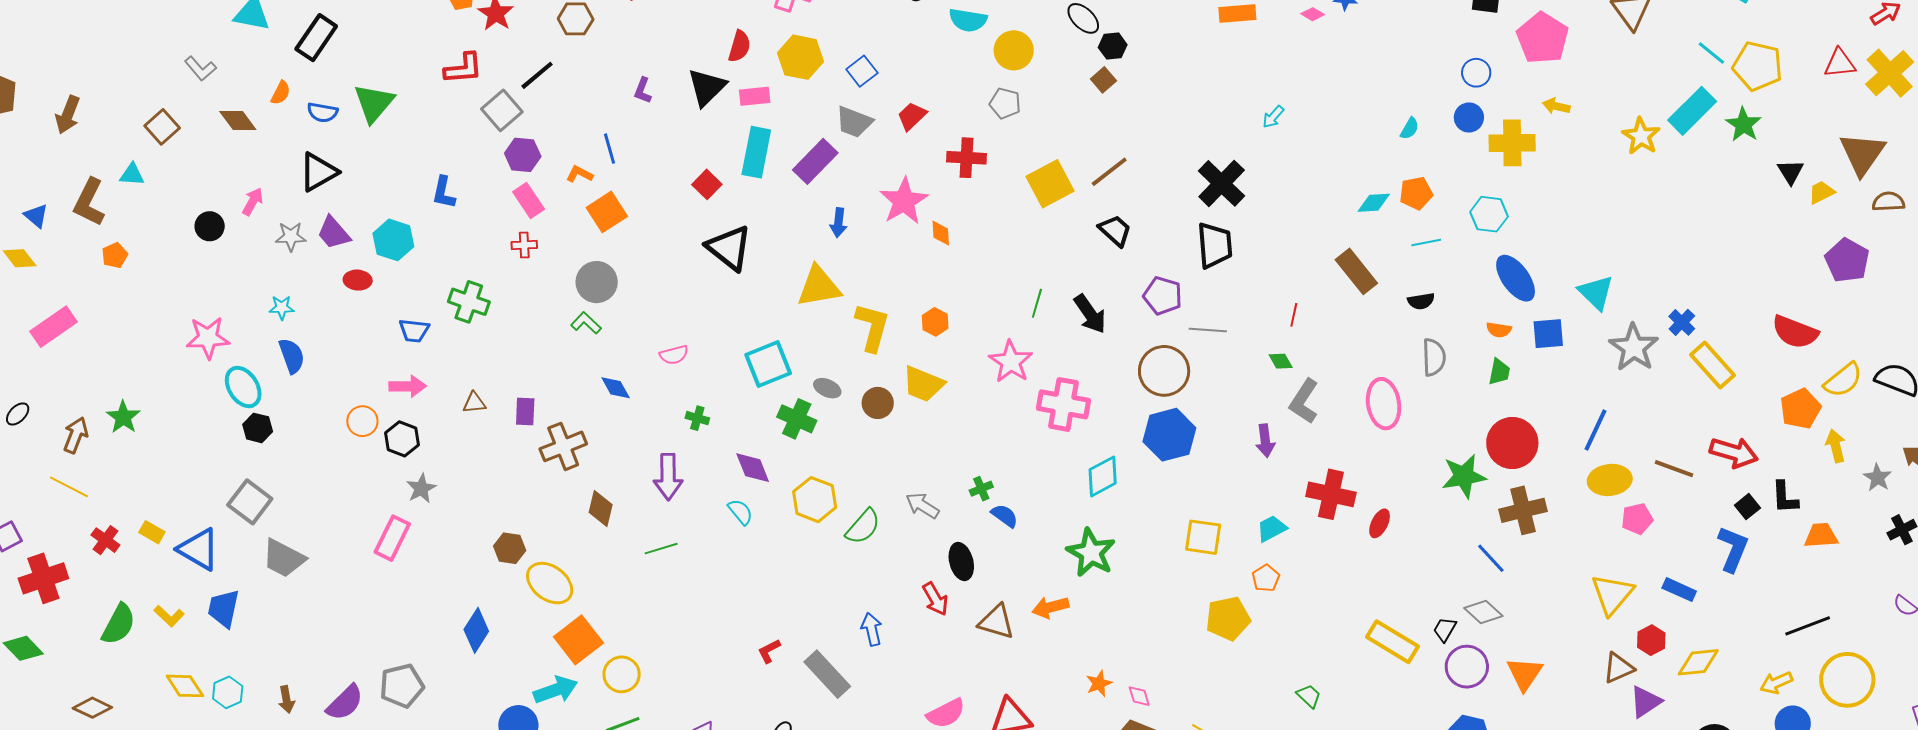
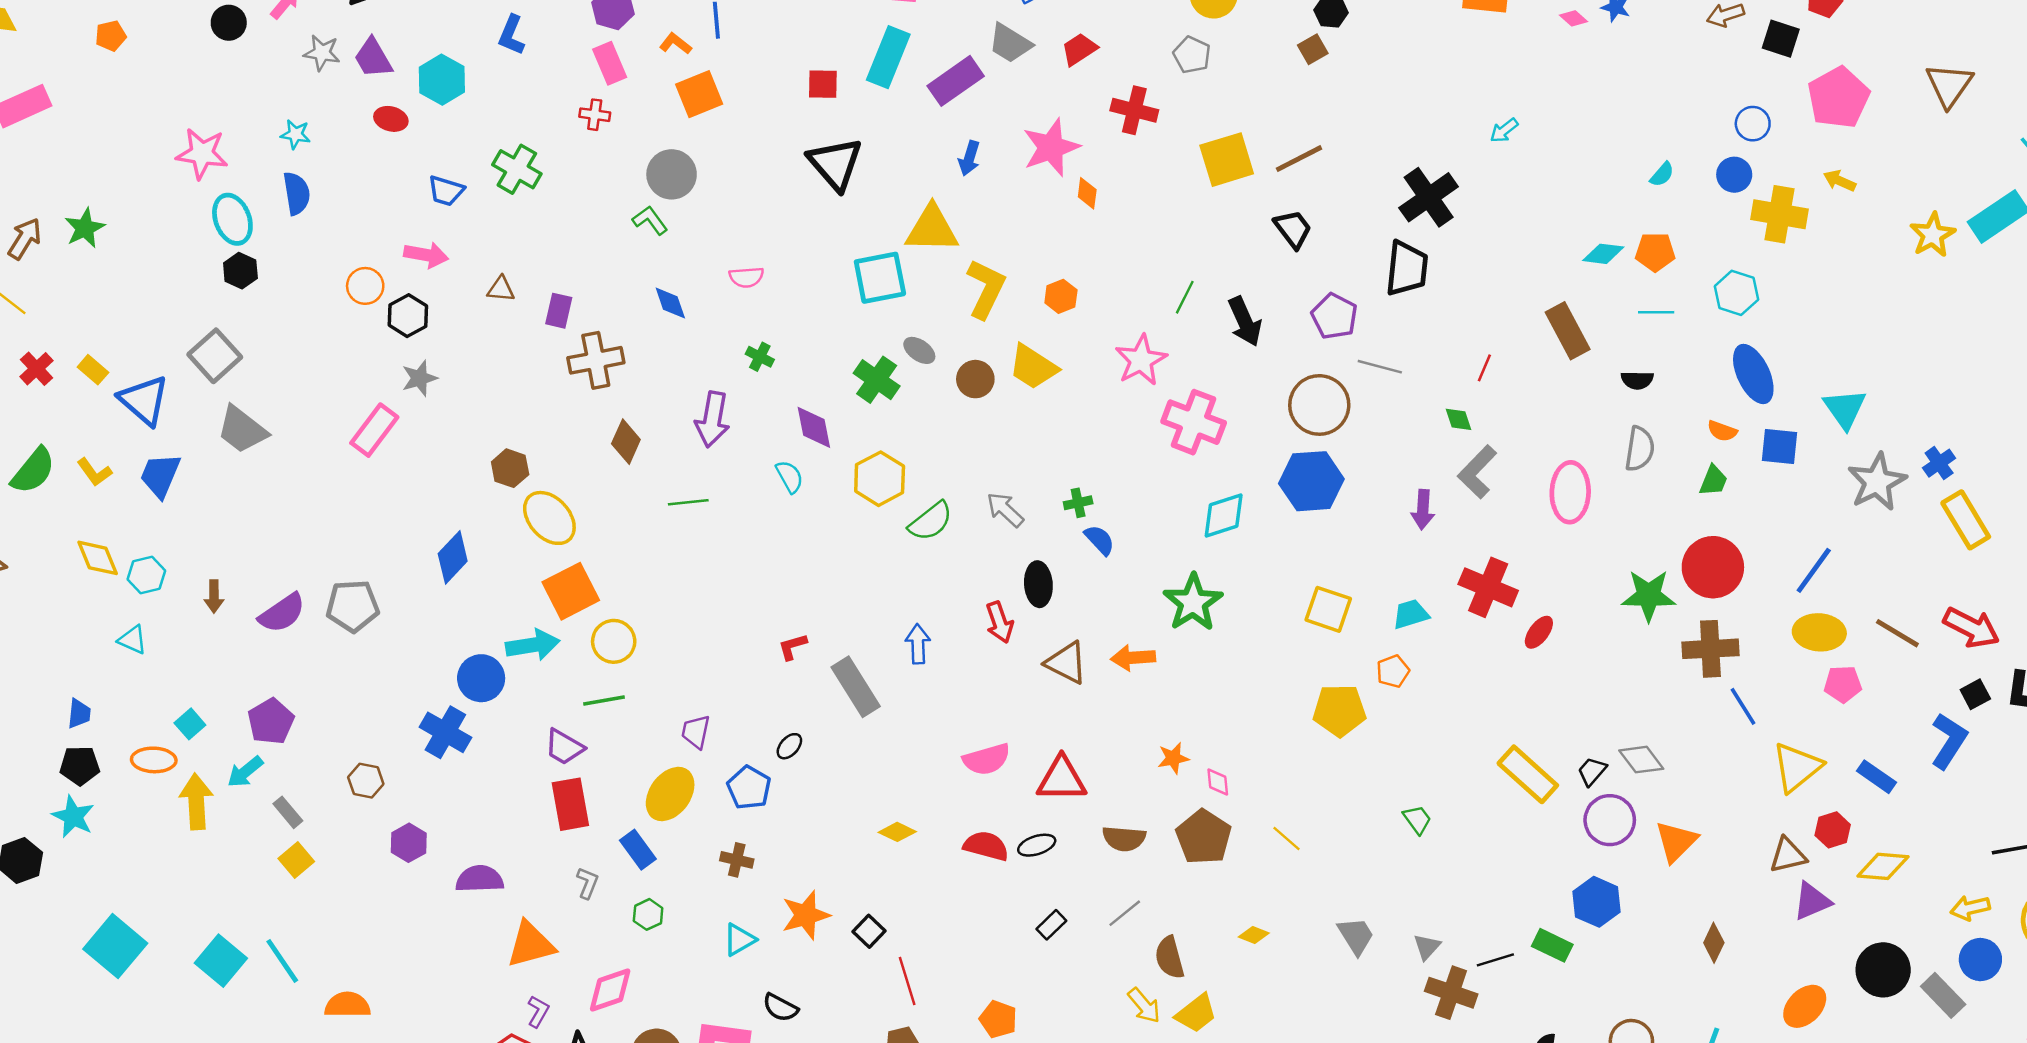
red square: (707, 184) -> (823, 84), turned 36
cyan square: (768, 364) -> (880, 278), moved
blue line: (1491, 558) -> (1743, 706), moved

